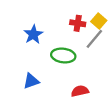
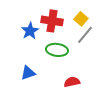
yellow square: (99, 21) -> (81, 19), moved
red cross: (78, 23) -> (52, 21), moved, size x1.5

